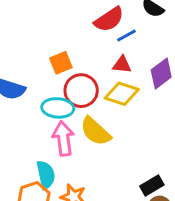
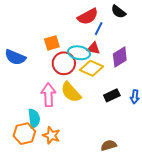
blue line: (126, 36) -> (99, 29), turned -40
cyan ellipse: (58, 108) -> (79, 53), moved
black rectangle: (152, 186) -> (112, 95), moved

